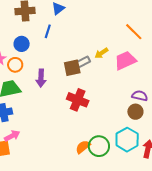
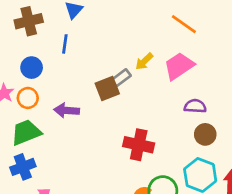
purple arrow: (41, 78) -> (67, 110), turned 102
purple semicircle: (140, 96) -> (195, 106), moved
red cross: (78, 100) -> (139, 145), moved

